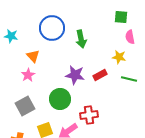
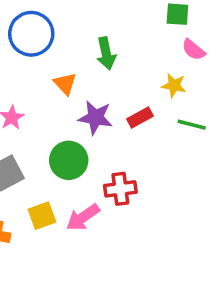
blue circle: (52, 28) -> (31, 34), moved
pink semicircle: (130, 37) -> (193, 50), turned -40
orange triangle: (33, 56) -> (65, 84), moved

